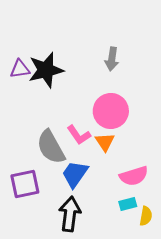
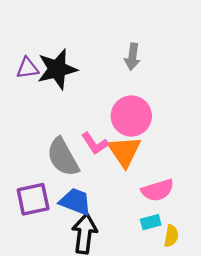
orange triangle: (105, 142) -> (124, 151), size x1.5
blue trapezoid: (75, 174) -> (75, 202), moved, turned 76

